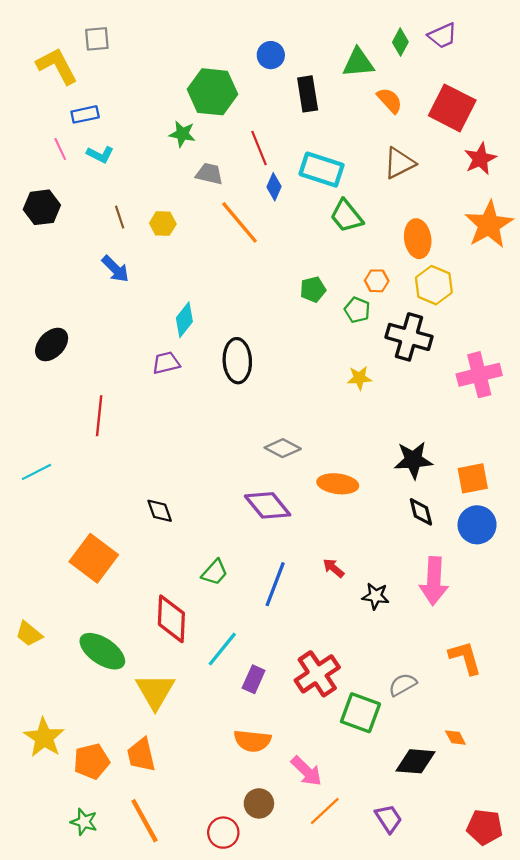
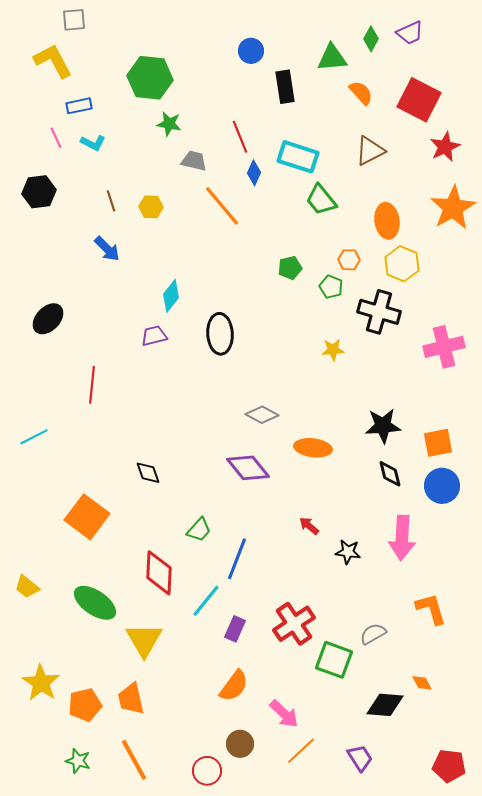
gray square: (97, 39) -> (74, 20), moved
green hexagon: (212, 92) -> (150, 78), moved
blue line: (275, 584) -> (237, 559), moved
orange semicircle: (252, 741) -> (234, 686), turned -60

